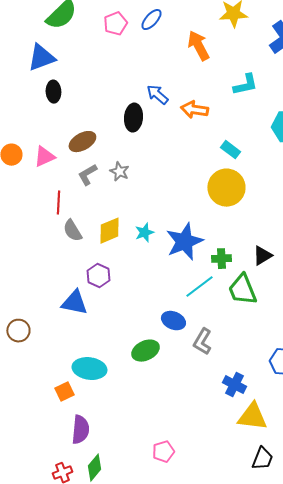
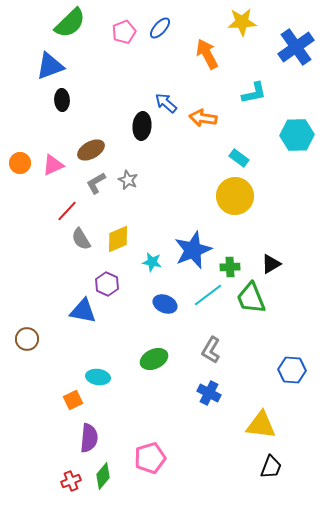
red line: (58, 203) -> (67, 211), turned 40
cyan star: (144, 233) -> (152, 262), moved, turned 30
blue ellipse: (173, 321) -> (165, 304), moved
cyan ellipse: (89, 369) -> (98, 377), size x0.7
blue cross: (234, 385) -> (209, 393), moved
pink pentagon: (163, 452) -> (150, 458), moved, size x1.4

